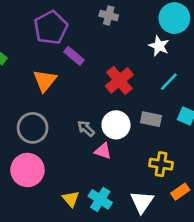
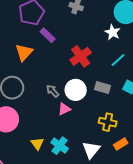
pink triangle: (103, 151) -> (64, 109), turned -48

